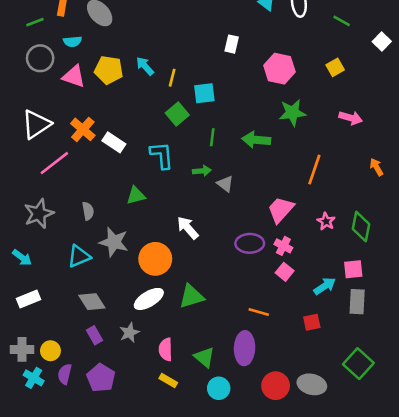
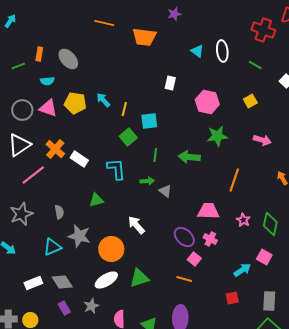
gray circle: (40, 58) -> (22, 110), moved
pink trapezoid: (281, 210) -> (208, 211), turned 50
purple ellipse: (250, 243) -> (184, 237), turned 45
pink square: (353, 269) -> (264, 257), turned 35
pink square: (285, 272) -> (194, 259), moved
white rectangle: (28, 299) -> (33, 283), moved
gray rectangle: (357, 302) -> (269, 301), moved
orange line: (259, 312) -> (184, 279), moved

